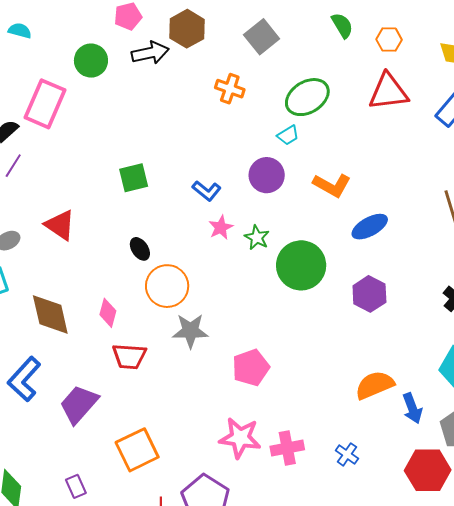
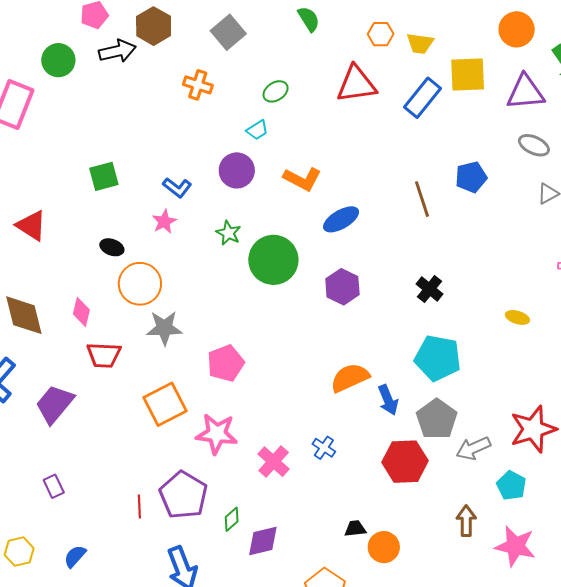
orange hexagon: (389, 40) -> (381, 34), moved
green ellipse: (307, 97) -> (276, 91), size x0.6
pink star: (221, 227) -> (164, 222), moved
black ellipse: (140, 249) -> (112, 247), turned -35
pink cross: (287, 448) -> (274, 462), moved, turned -36
orange square: (137, 450) -> (165, 404), moved

